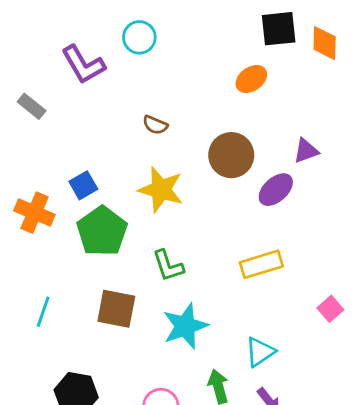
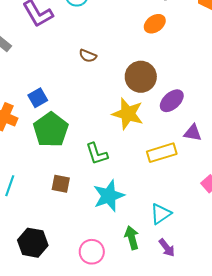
purple triangle: (306, 151) -> (193, 133), moved, turned 30
yellow star: (161, 190) -> (128, 114), moved
brown square: (116, 309) -> (61, 184), size x0.7

